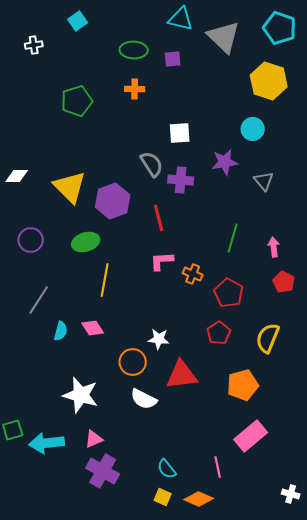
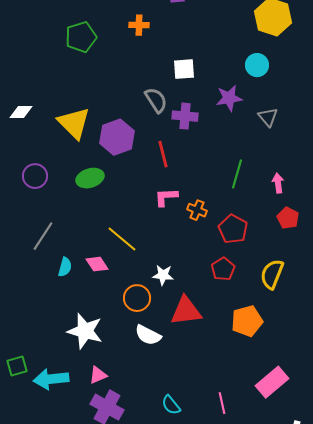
yellow line: (105, 280) -> (122, 239), moved, turned -60
pink rectangle: (251, 436) -> (272, 382), moved

